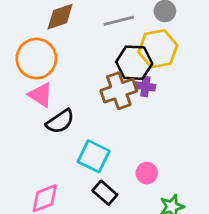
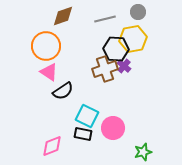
purple cross: (145, 86) -> (124, 66), turned 32
pink circle: (147, 173) -> (113, 128), moved, size x1.5
black rectangle: (105, 193) -> (83, 134), moved, turned -30

